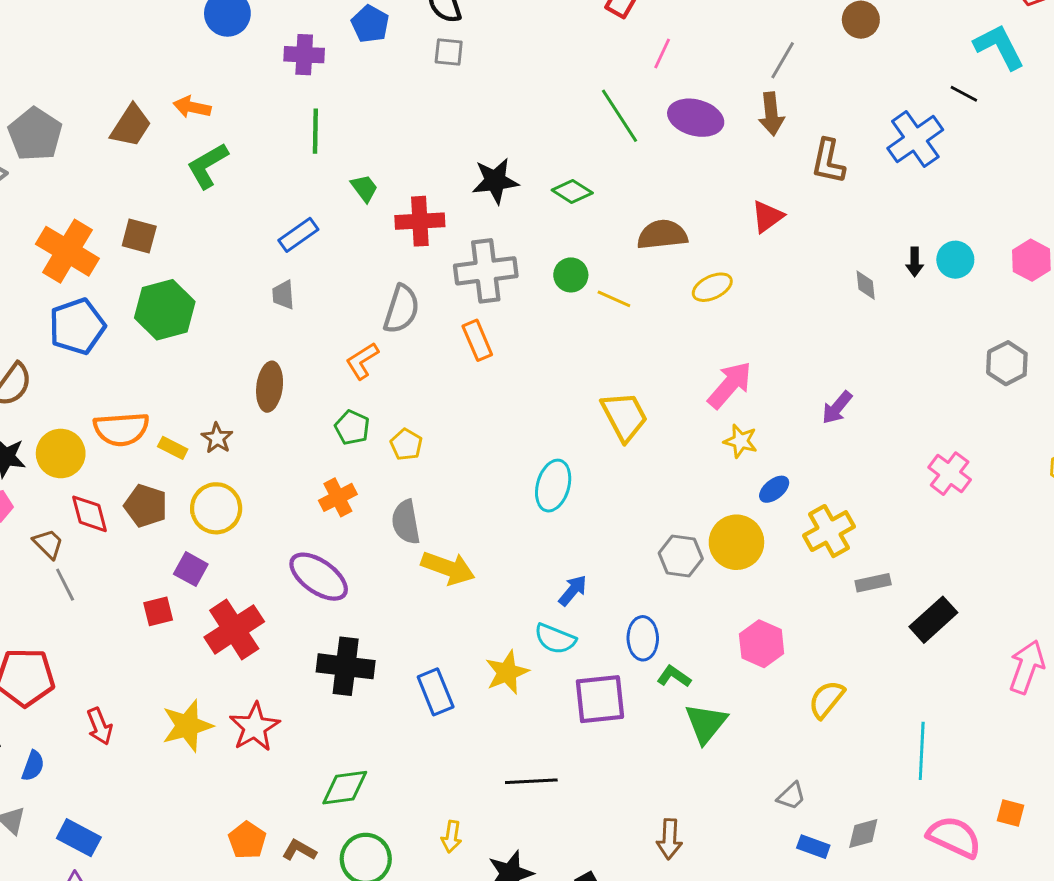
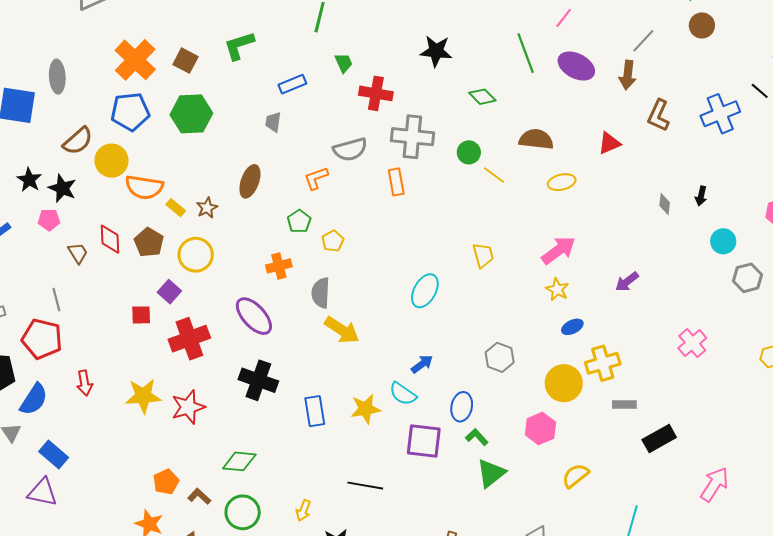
green L-shape: (207, 166) -> (239, 46), moved
black star: (495, 181) -> (436, 51), moved
cyan circle: (955, 260) -> (723, 241), moved
gray semicircle: (401, 309) -> (350, 149), turned 44
yellow trapezoid: (624, 416) -> (483, 255), size x0.7
yellow circle: (61, 453) -> (111, 161), moved
yellow circle: (736, 542) -> (564, 383), moved
gray line: (65, 585) -> (56, 299), moved
blue semicircle: (33, 766) -> (34, 399), size x1.6

